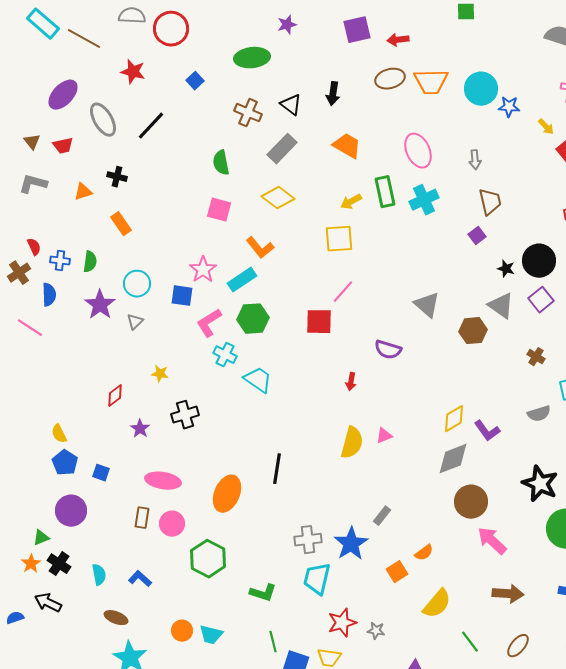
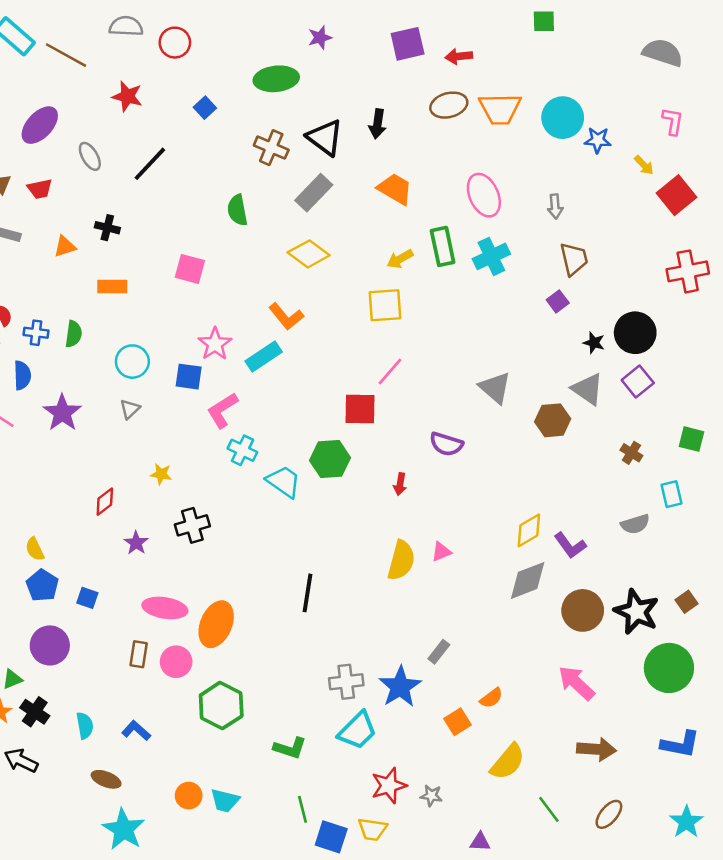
red circle: (171, 29) -> (175, 43), size x0.7
black triangle: (291, 105) -> (325, 138), size x1.4
gray ellipse: (103, 120) -> (90, 156), size x0.7
pink square: (219, 210) -> (190, 269), moved
orange rectangle: (121, 224) -> (112, 286), turned -55
purple star: (100, 305) -> (62, 413), moved
green hexagon: (253, 319) -> (330, 459), moved
orange ellipse: (227, 494) -> (216, 624), moved
brown circle: (471, 502) -> (583, 610), moved
cyan trapezoid: (317, 579) -> (357, 731), turned -148

